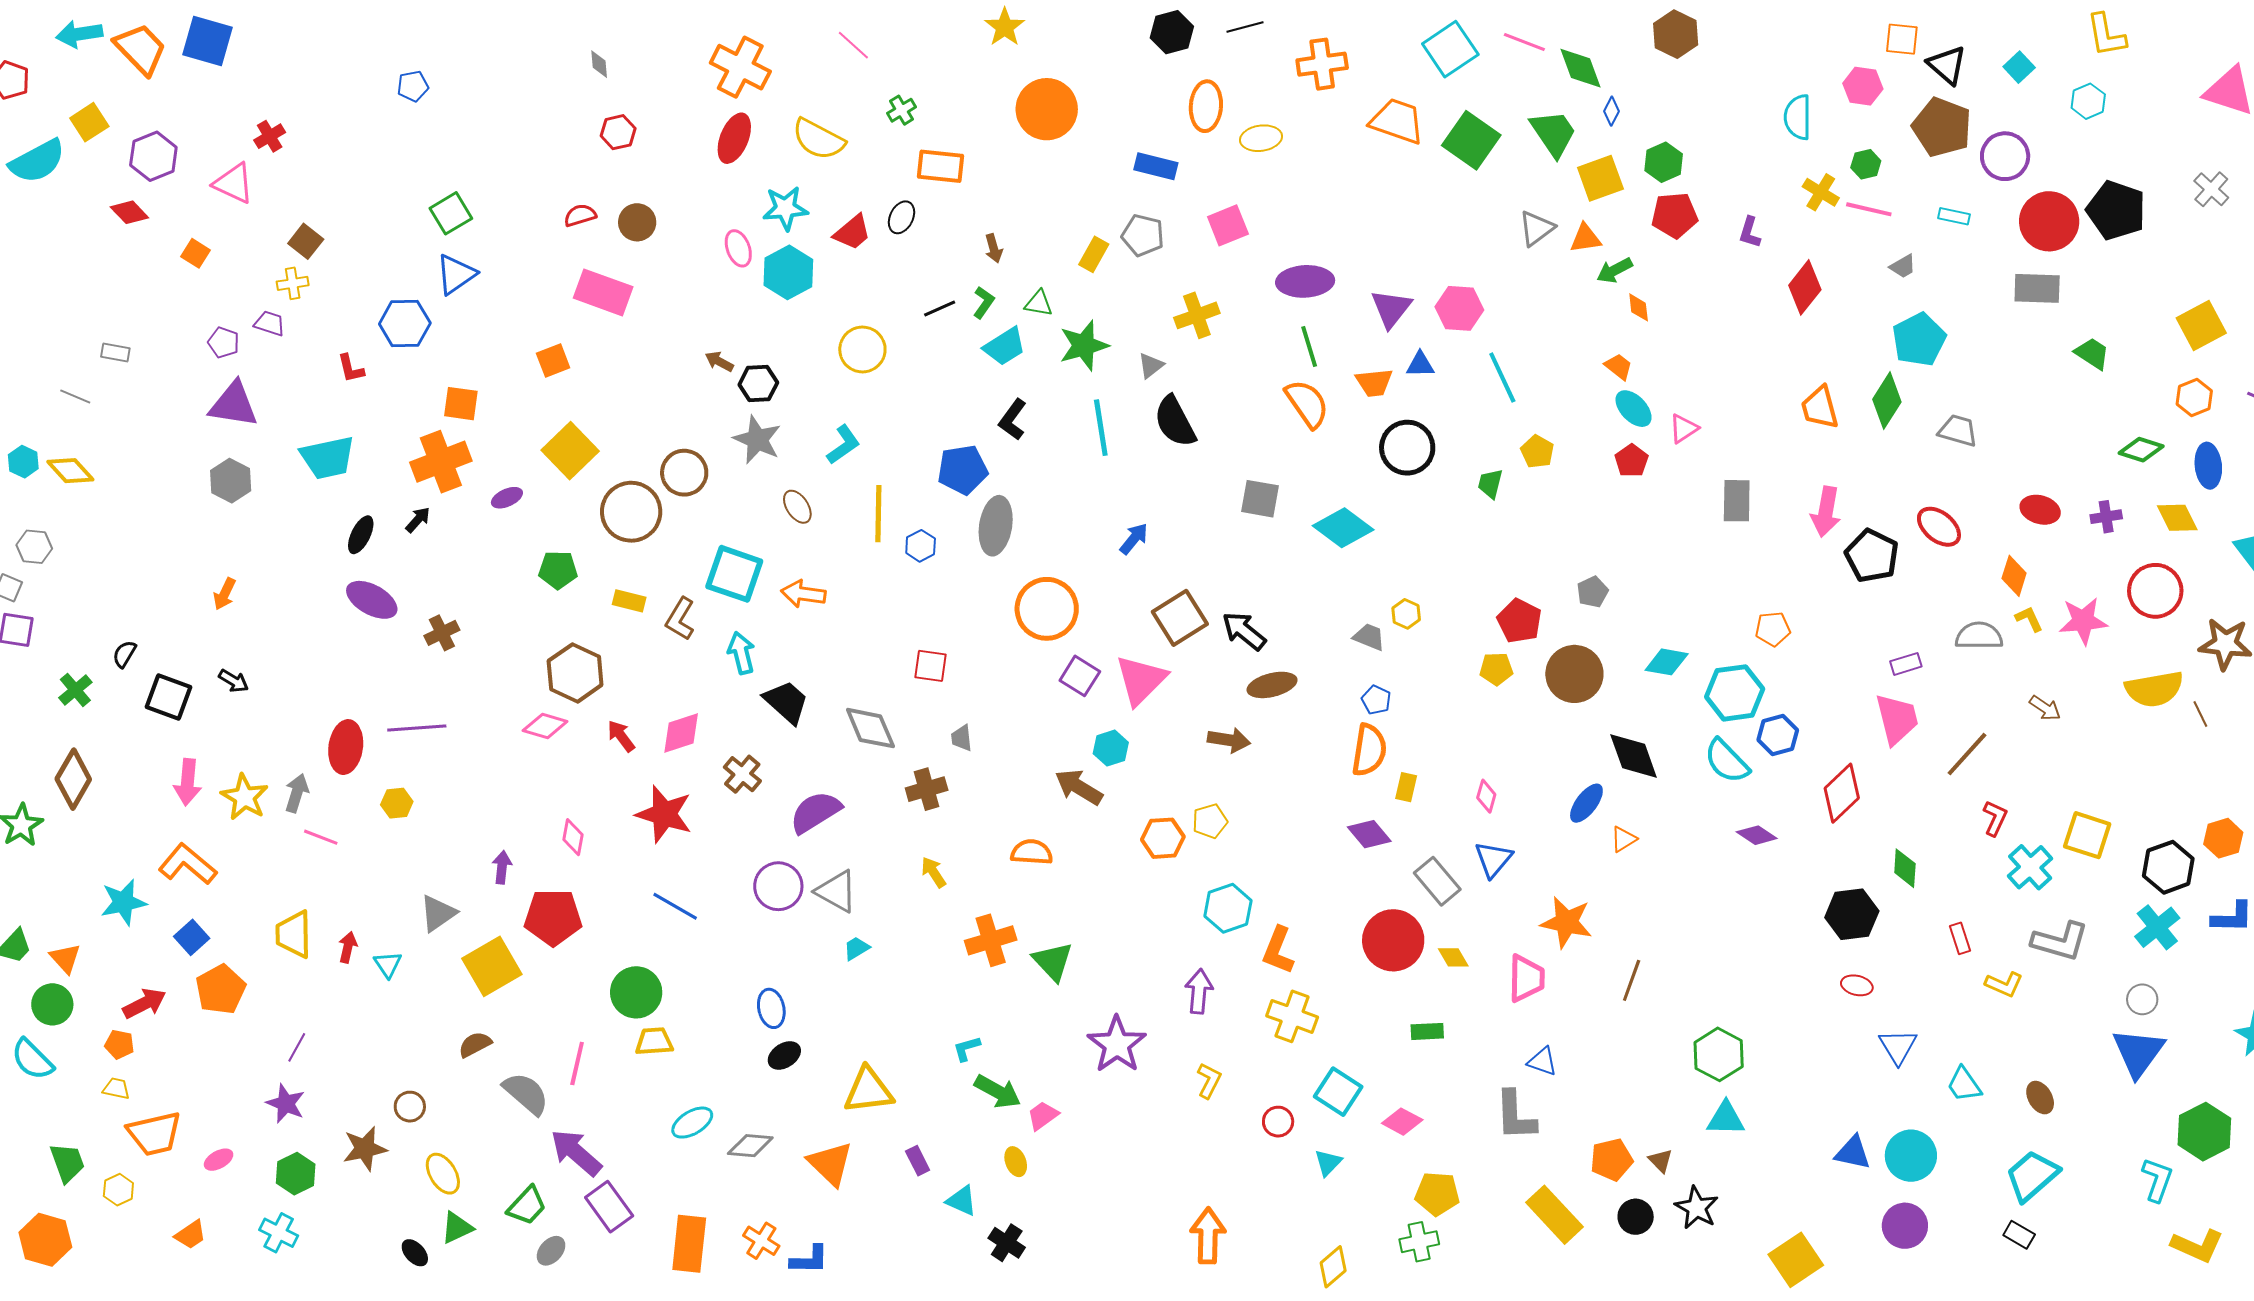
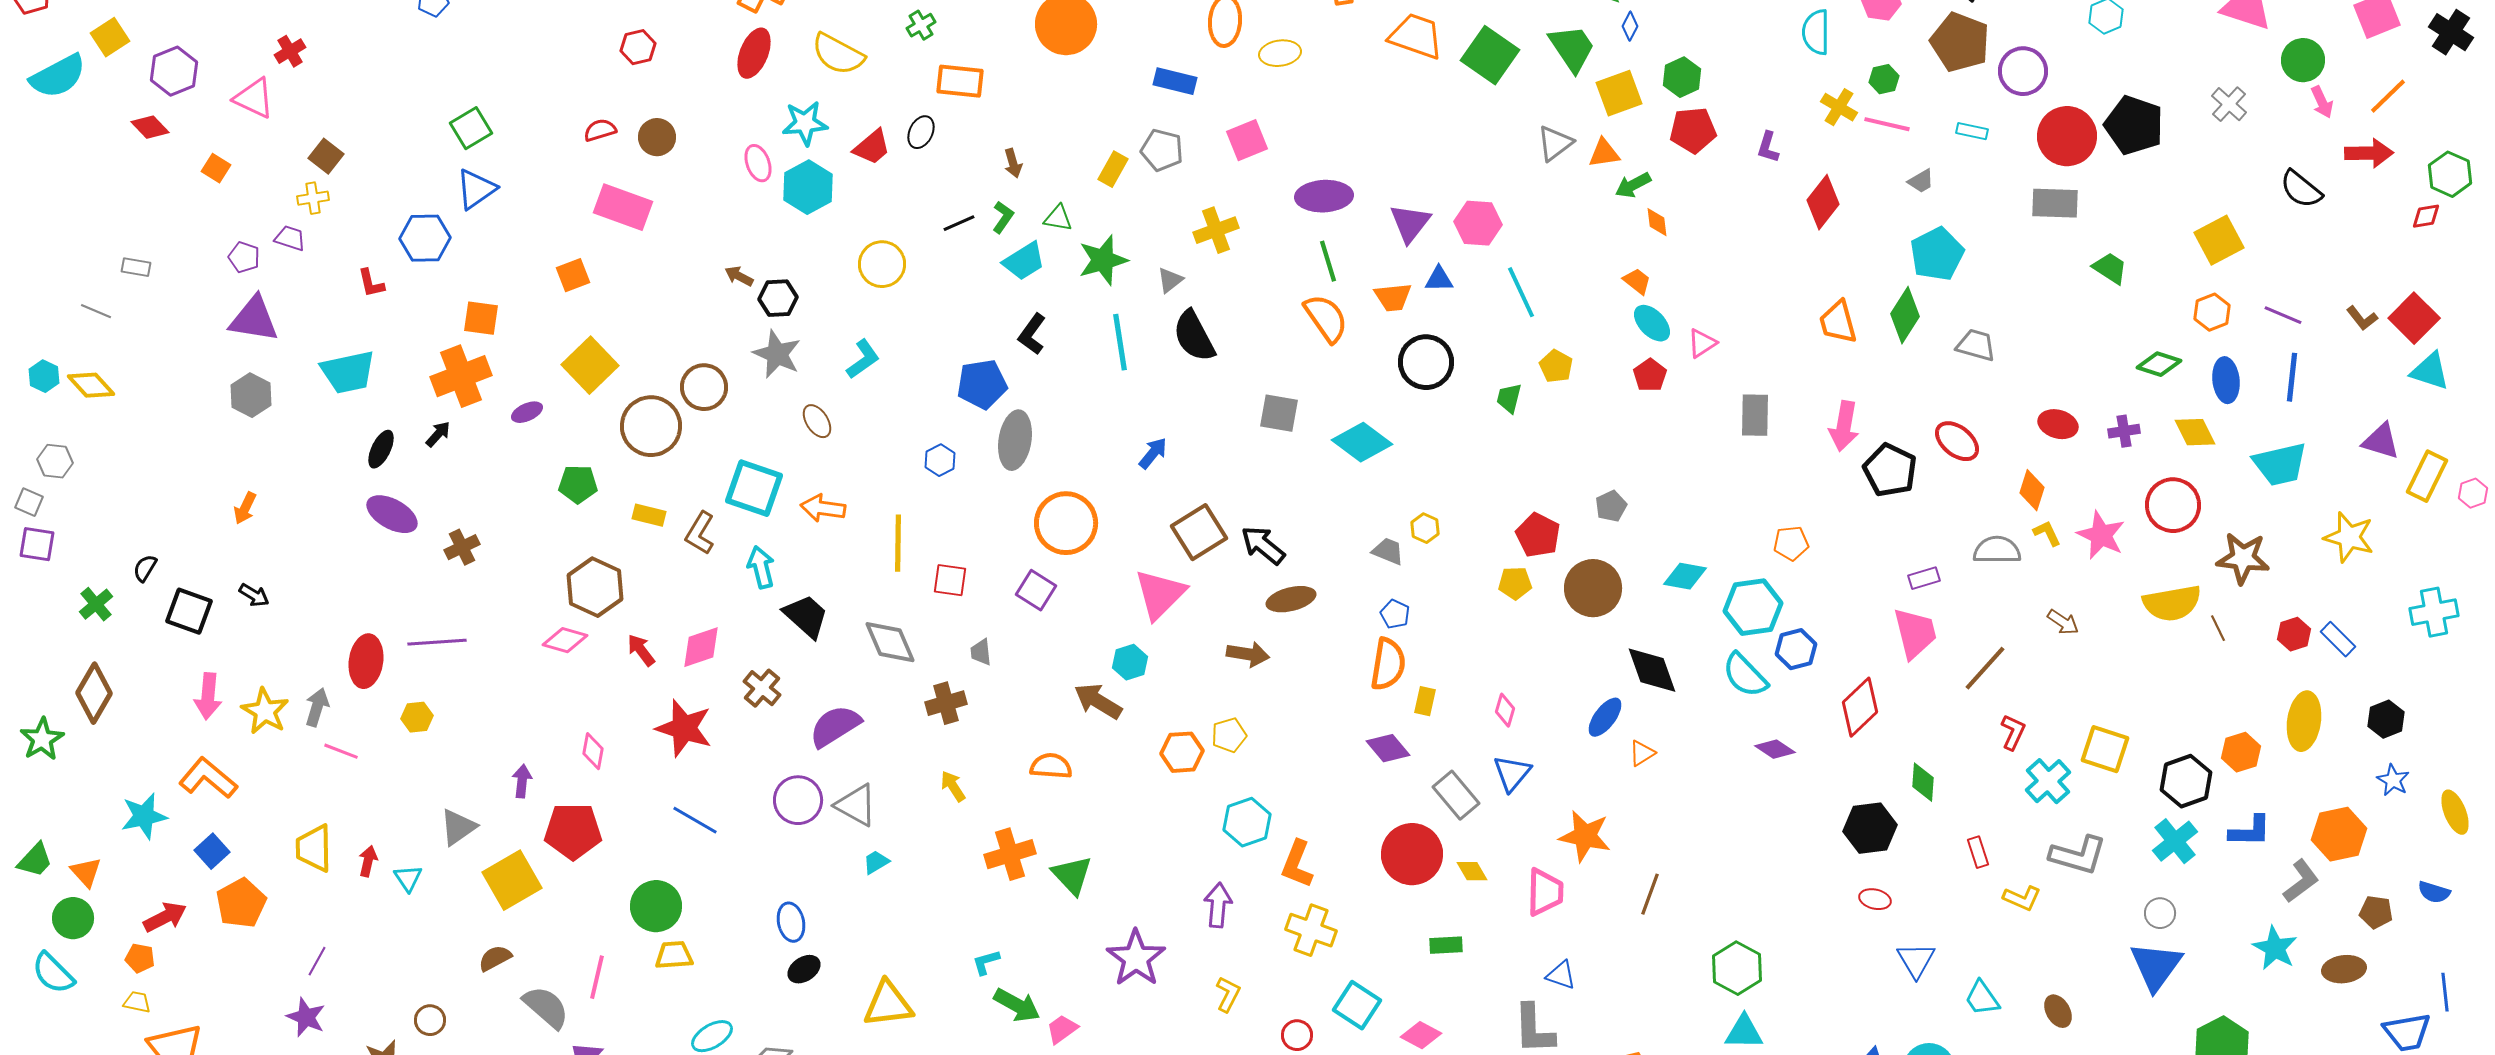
yellow line: (878, 514) -> (898, 543), moved
pink star: (2083, 621) -> (2101, 535), turned 30
purple square: (1080, 676) -> (1036, 590), moved

